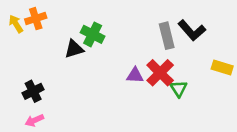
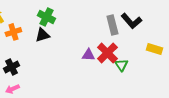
orange cross: (36, 19) -> (13, 32), moved
green cross: (93, 34) -> (46, 17), moved

